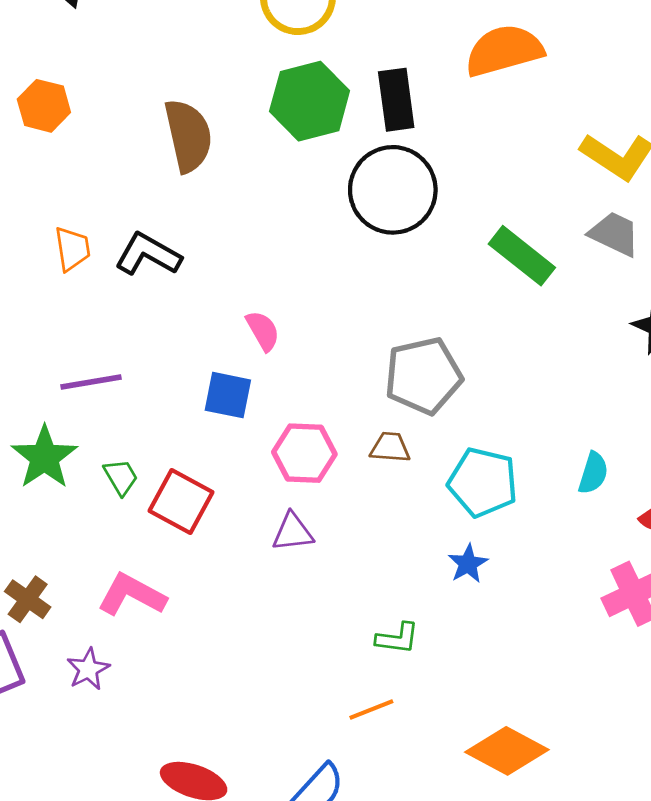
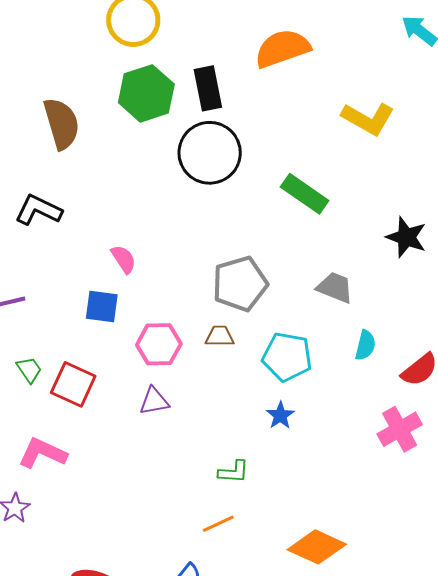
gray trapezoid: (614, 234) -> (335, 288), moved

